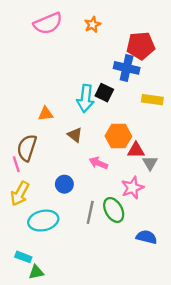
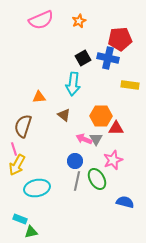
black square: (104, 93) -> (83, 58), moved, turned 35
gray triangle: (150, 163) -> (96, 139), moved
pink line: (16, 164) -> (14, 149), moved
blue circle: (64, 184) -> (75, 161), moved

